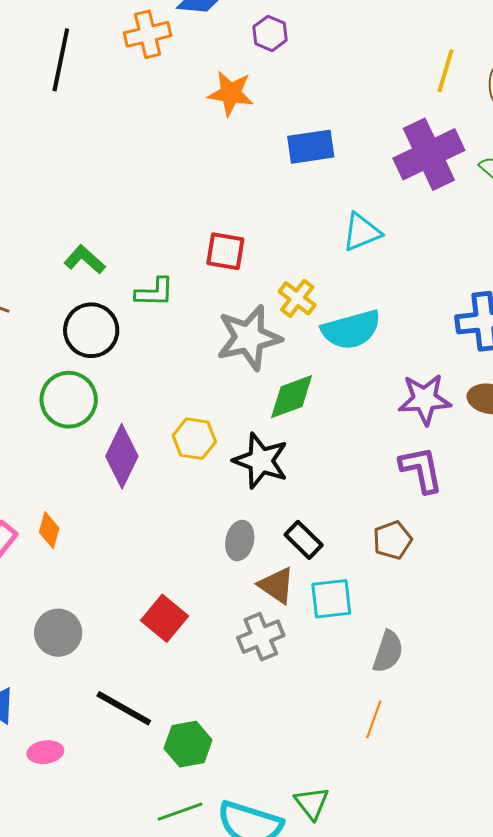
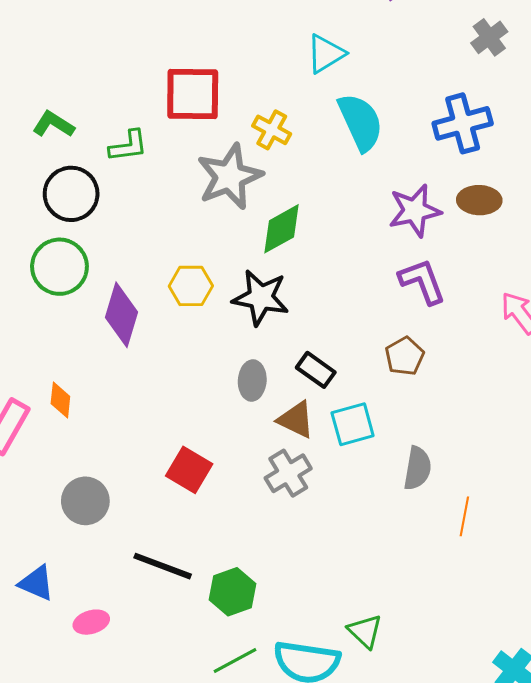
red square: (225, 251) -> (193, 94), size x1.5
cyan semicircle: (351, 330) -> (361, 122), moved, turned -90
orange line: (374, 719) -> (464, 516), moved

